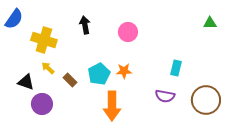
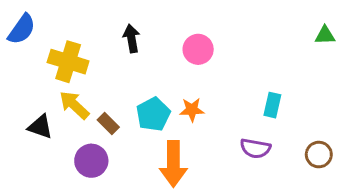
yellow arrow: (48, 68) -> (74, 105), size x1.5
brown circle: (206, 100) -> (319, 155), size x0.6
purple circle: (42, 104) -> (91, 161), moved

